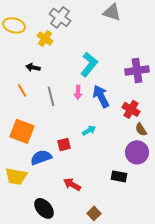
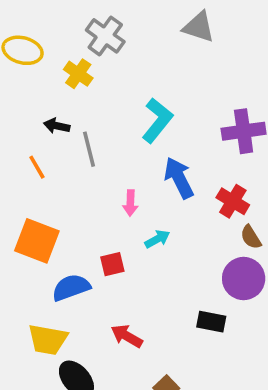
pink arrow: (78, 92) -> (130, 203), moved
gray line: (51, 96) -> (89, 149), moved
yellow trapezoid: (16, 176) -> (48, 340), moved

